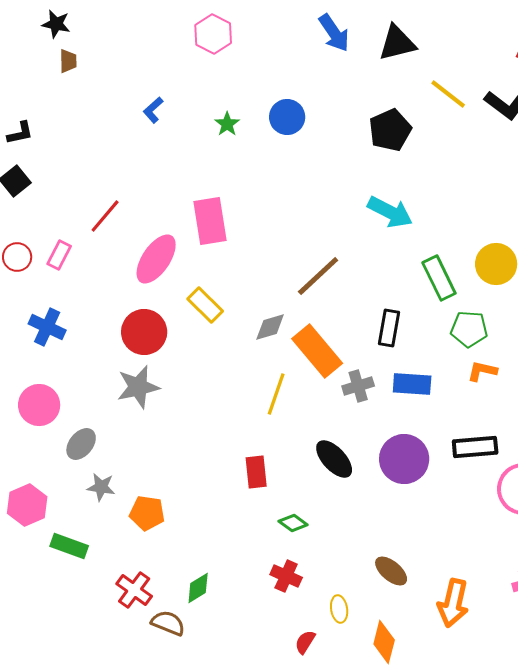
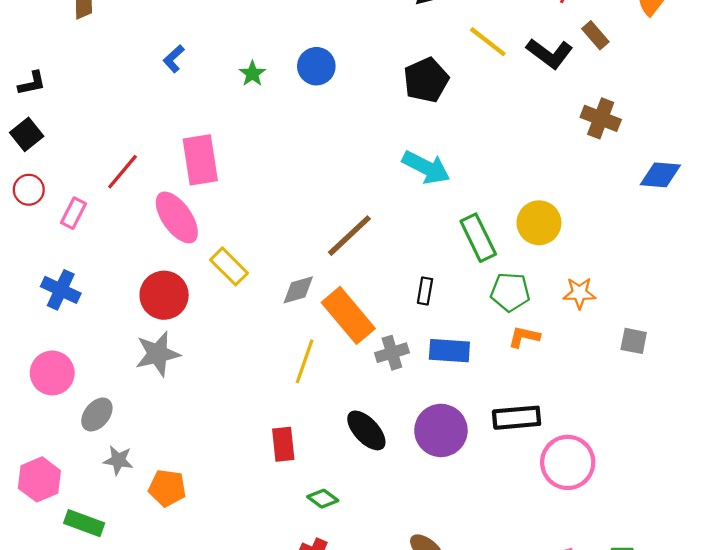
pink rectangle: (210, 221) -> (200, 160), moved
red circle: (17, 257) -> (29, 190), moved
pink ellipse: (156, 259) -> (177, 217), turned -69
black rectangle: (389, 328) -> (425, 291), size x0.7

